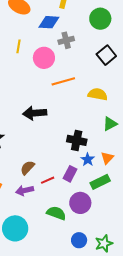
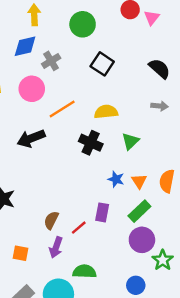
black arrow: (35, 113) -> (31, 138), moved
black cross: (77, 140) -> (91, 143), moved, turned 30
blue star: (88, 160) -> (116, 179), moved
purple arrow: (25, 190) -> (56, 247), turned -42
purple circle: (80, 203) -> (142, 240), moved
green semicircle: (56, 213) -> (84, 271), moved
green star: (104, 243) -> (163, 260), moved

